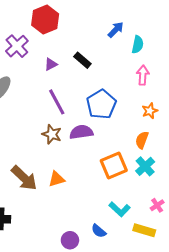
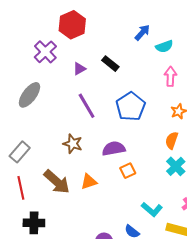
cyan semicircle: (138, 45) -> (164, 46), turned 60
purple semicircle: (81, 132) -> (114, 149), moved
brown star: (52, 134) -> (73, 144), moved
orange square: (114, 165) -> (128, 171), moved, size x0.6

